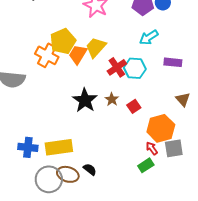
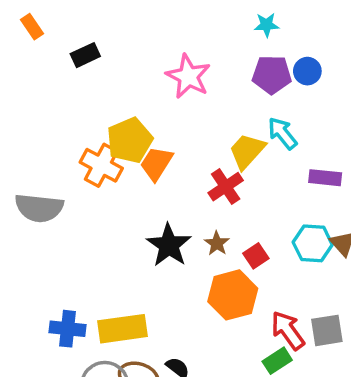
cyan arrow: (149, 37) -> (282, 133), turned 84
yellow trapezoid: (96, 47) -> (247, 151), moved
cyan hexagon: (135, 68) -> (313, 243), moved
orange hexagon: (161, 128) -> (233, 295), moved
red arrow: (152, 148) -> (288, 330), size x1.6

